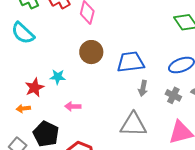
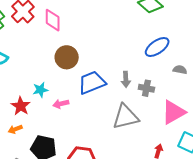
blue trapezoid: (130, 62) -> (92, 83), moved
gray cross: (173, 95) -> (146, 88), moved
pink arrow: (73, 106) -> (61, 104), moved

